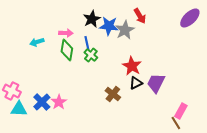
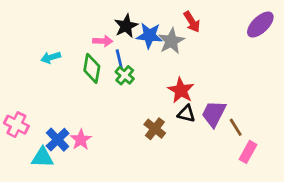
pink arrow: (66, 33) -> (103, 41), moved
black triangle: (136, 83) -> (186, 114), turned 40
cyan triangle: (19, 109) -> (42, 157), moved
brown line: (176, 123) -> (236, 127), moved

